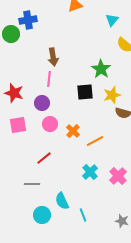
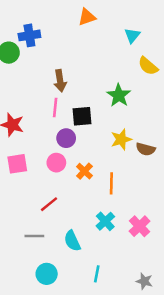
black square: (85, 92) -> (82, 116), moved
yellow star: (112, 95) -> (121, 139), moved
purple circle: (42, 103) -> (66, 138), moved
orange line: (95, 141) -> (111, 183), turned -60
cyan semicircle: (62, 201) -> (72, 241), moved
cyan line: (83, 215) -> (97, 274), turned 32

